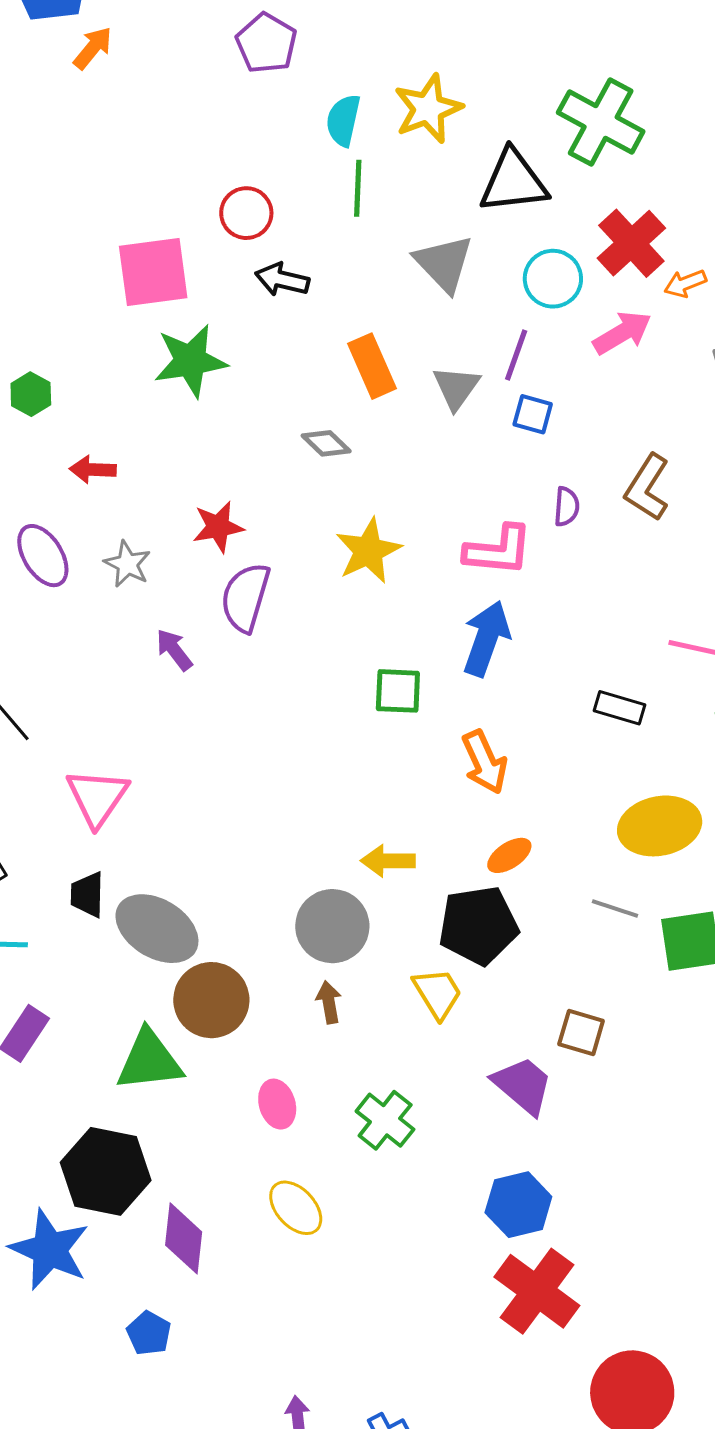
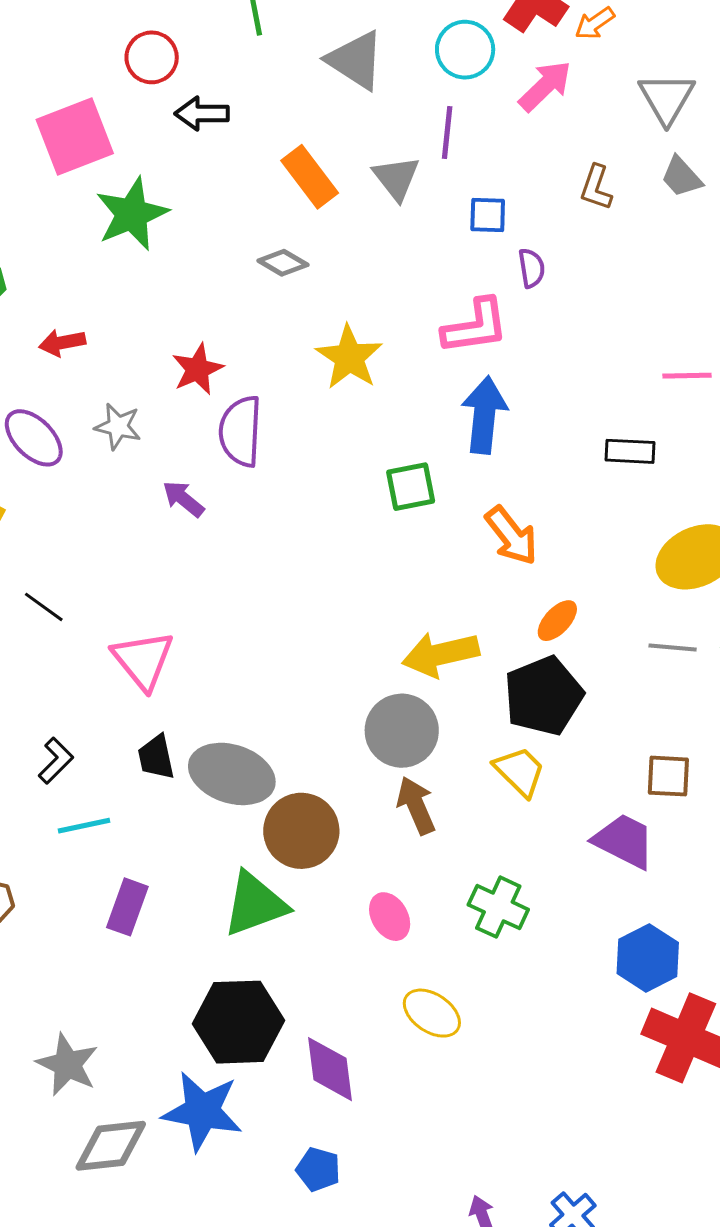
blue square: (533, 414) -> (488, 215), moved
brown L-shape: (647, 487) -> (596, 187), moved, size x0.7
yellow arrow: (388, 861) -> (441, 654), size x1.4
brown arrow: (329, 1002) -> (416, 805), size x1.4

